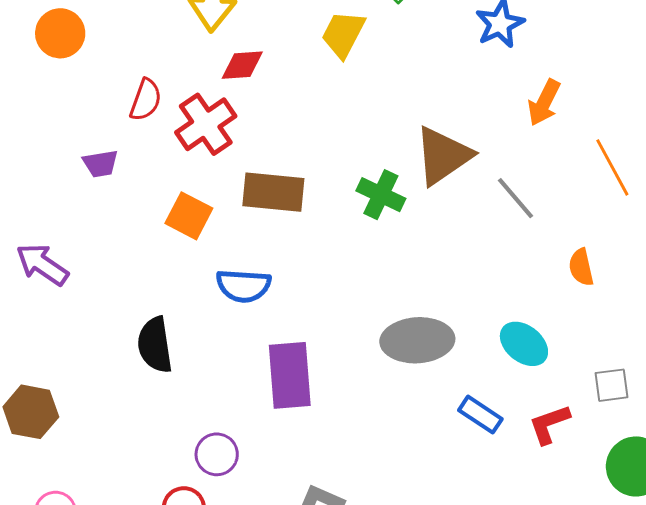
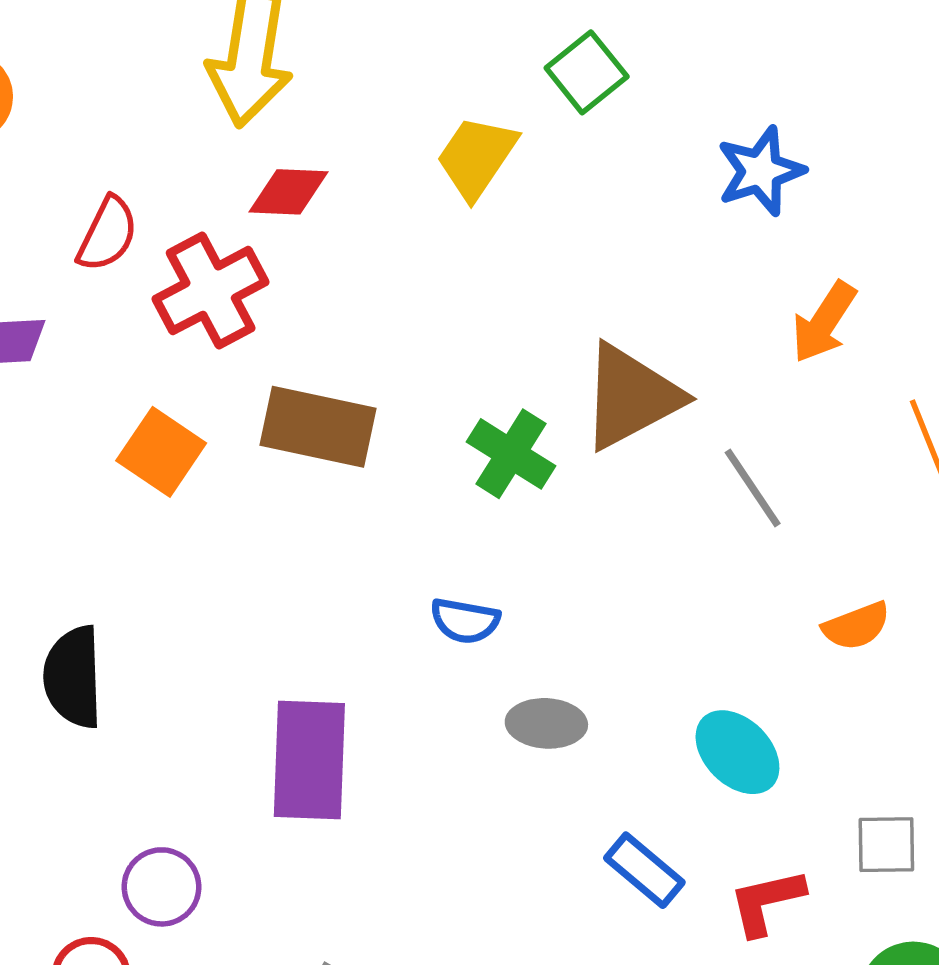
orange semicircle: (581, 267) -> (856, 626), turned -105
blue semicircle: (244, 286) -> (465, 621), moved, size x0.7
gray ellipse: (417, 340) -> (546, 723), size x0.6

